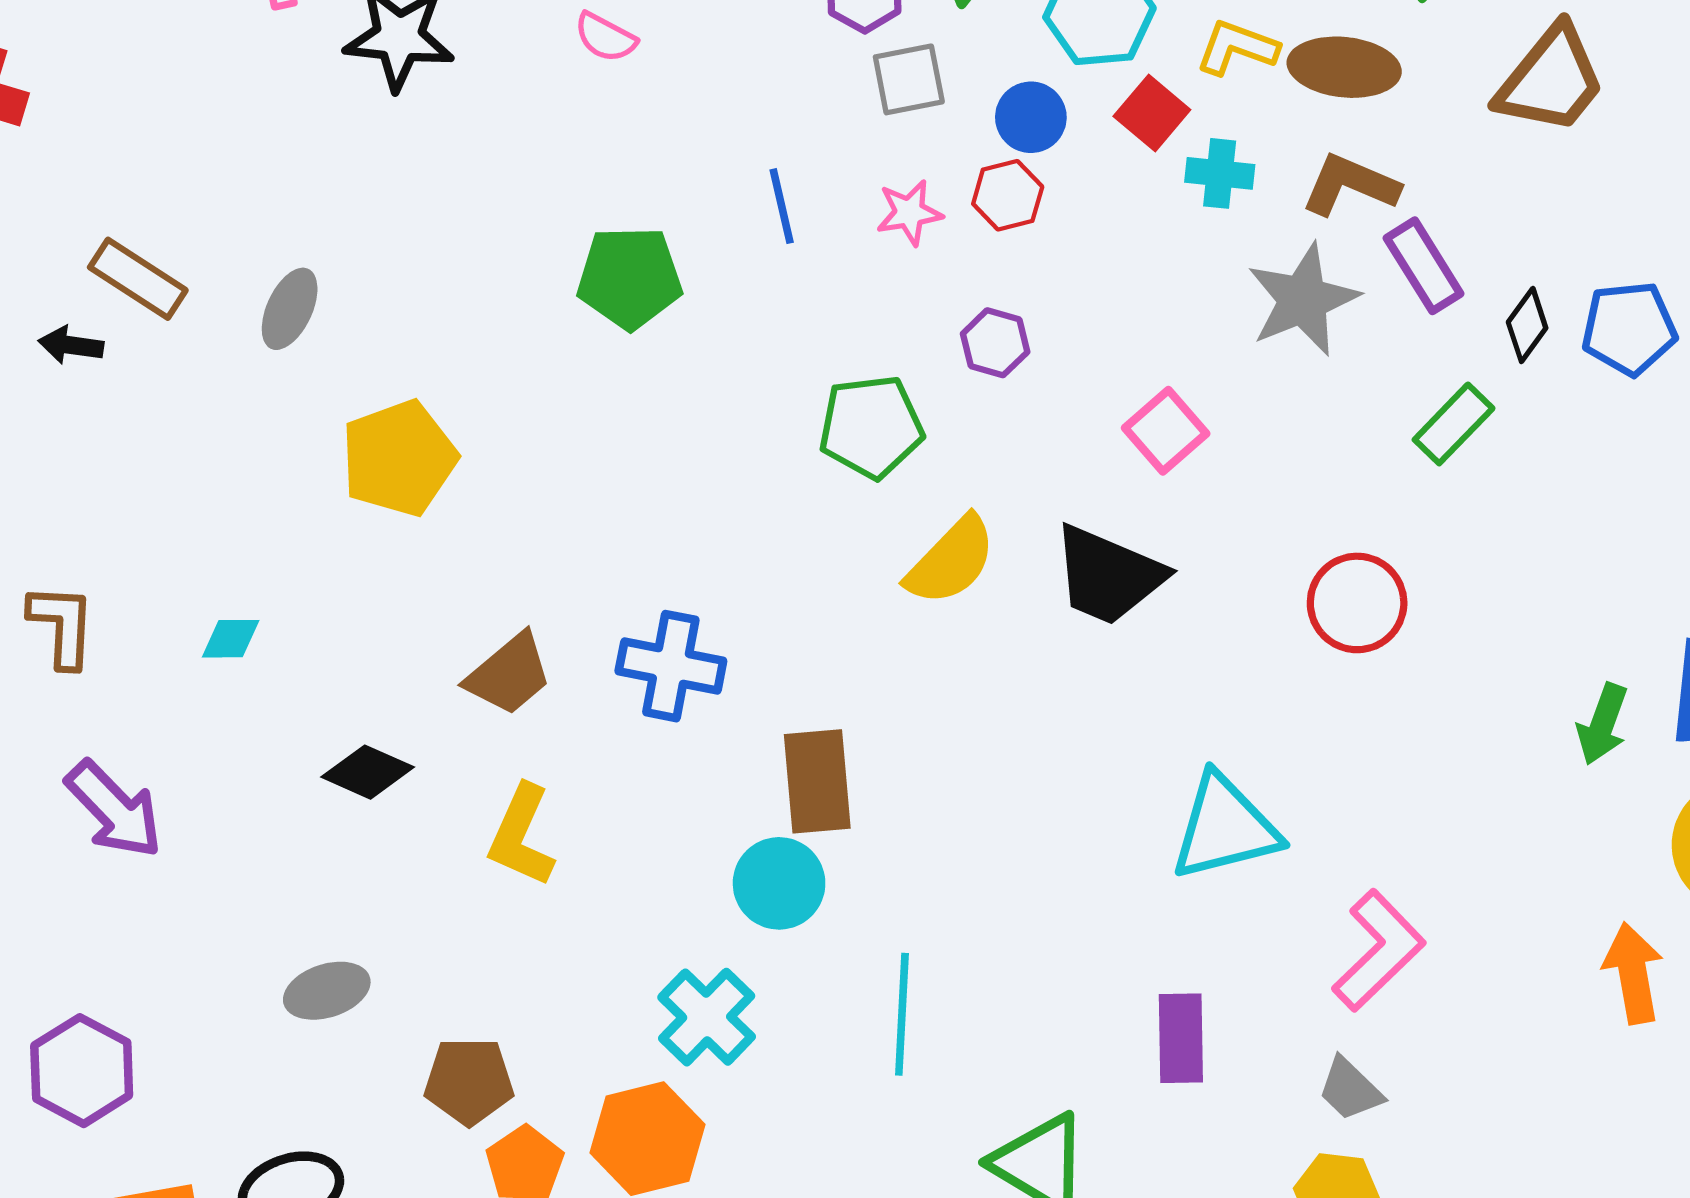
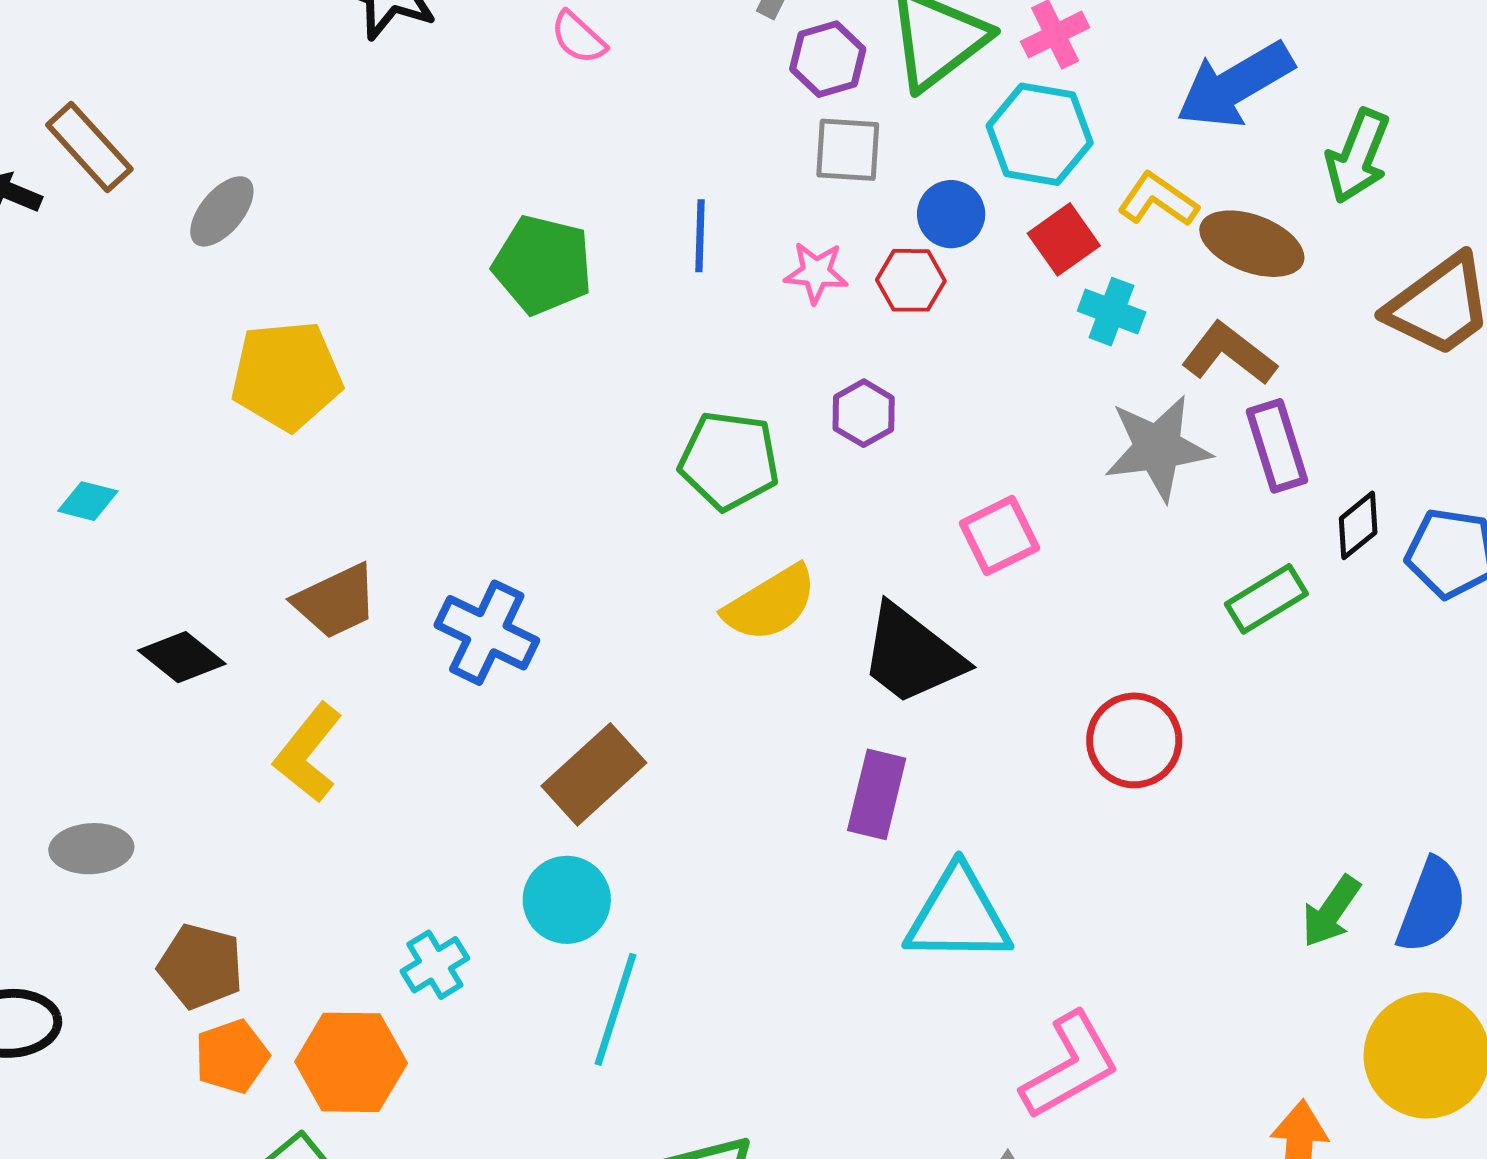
brown rectangle: (817, 781) -> (594, 774), turned 38
cyan circle: (779, 883) -> (567, 900), moved
cyan cross: (707, 1017) -> (435, 965), size x0.7
purple rectangle: (1181, 1038) -> (877, 794), moved

